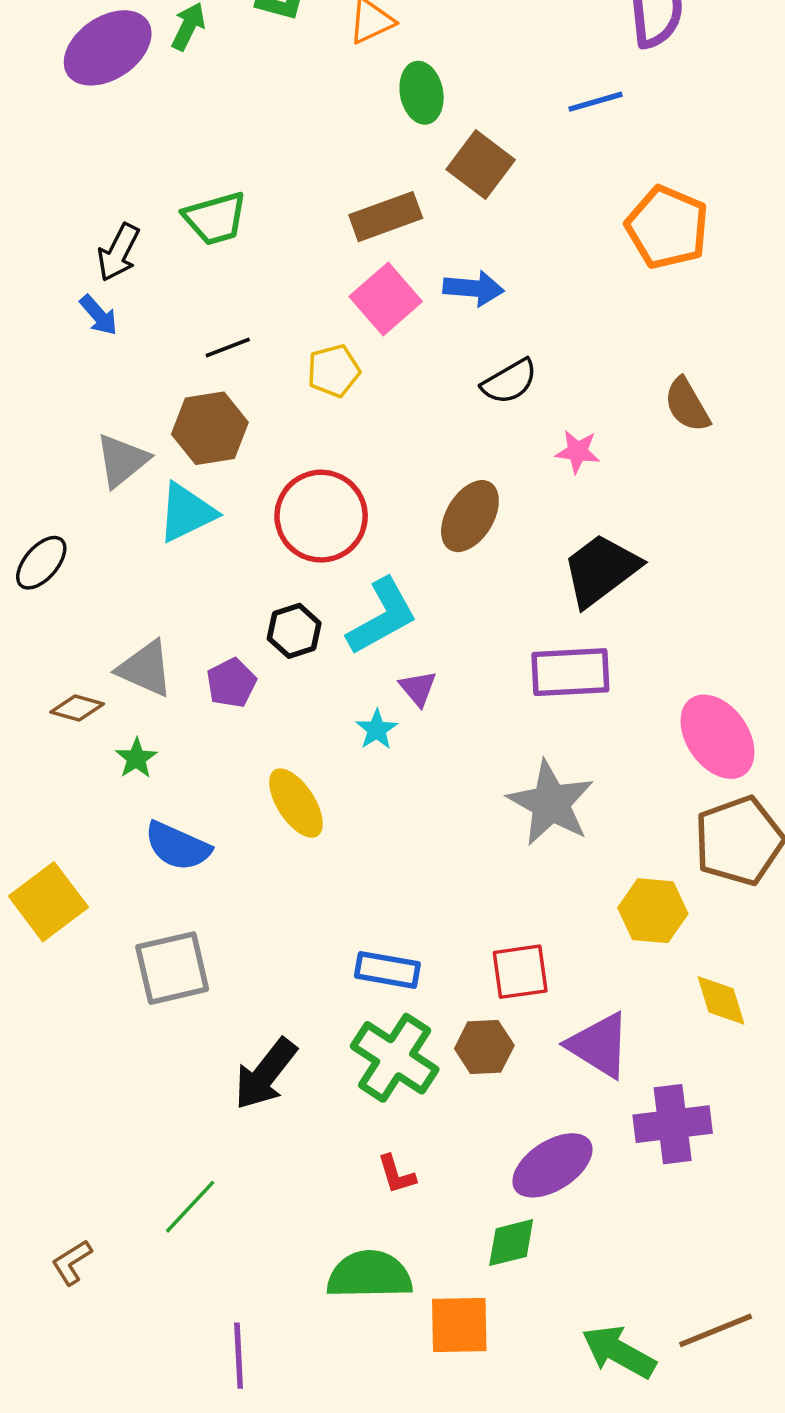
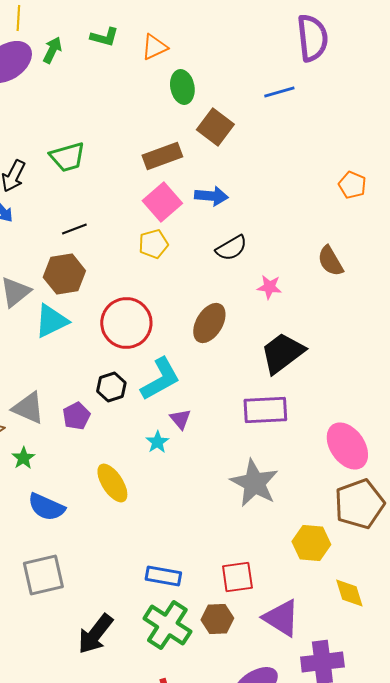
orange pentagon: (667, 227) -> (352, 185), moved, size x0.6
yellow pentagon: (334, 371) -> (153, 244), moved

